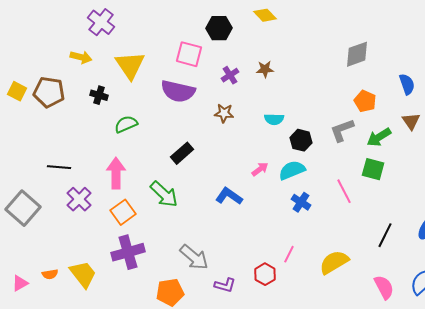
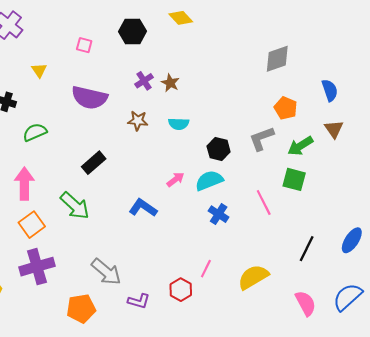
pink square: (189, 54) -> (84, 45), moved, size x0.6
yellow triangle: (130, 65) -> (39, 70), size x0.5
brown star: (265, 69) -> (170, 83), moved, turned 30
cyan semicircle: (274, 119) -> (179, 124), moved

